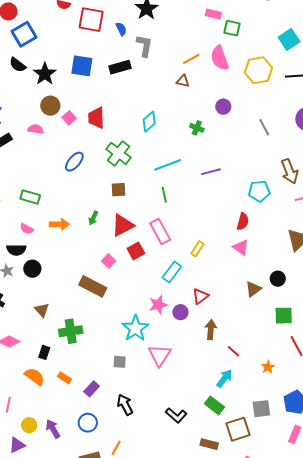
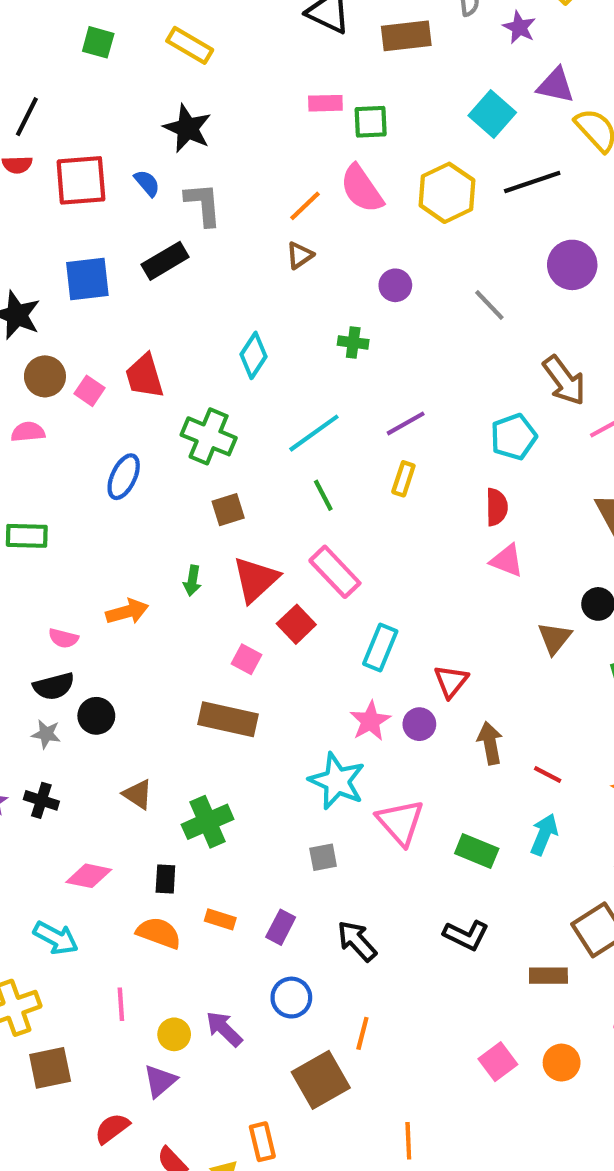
brown triangle: (183, 81) -> (300, 255), turned -32
green rectangle: (30, 197) -> (27, 536), moved
yellow rectangle: (198, 249) -> (403, 479), moved
green rectangle: (214, 405) -> (477, 851), moved

